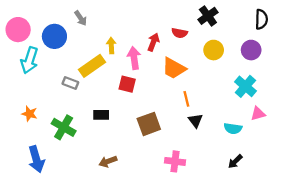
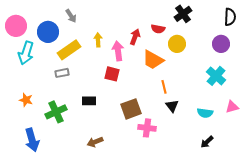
yellow circle: (214, 50) -> (177, 44), moved
yellow rectangle: (92, 66) -> (69, 50), moved
gray rectangle: (70, 83) -> (62, 73), turned -32
pink triangle: (258, 114) -> (232, 107), moved
green cross: (64, 127) -> (56, 112), turned 35
pink cross: (175, 161) -> (147, 128), moved

